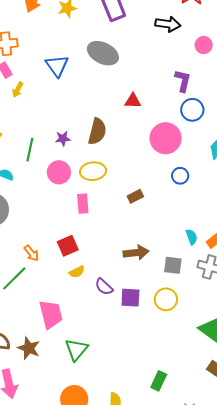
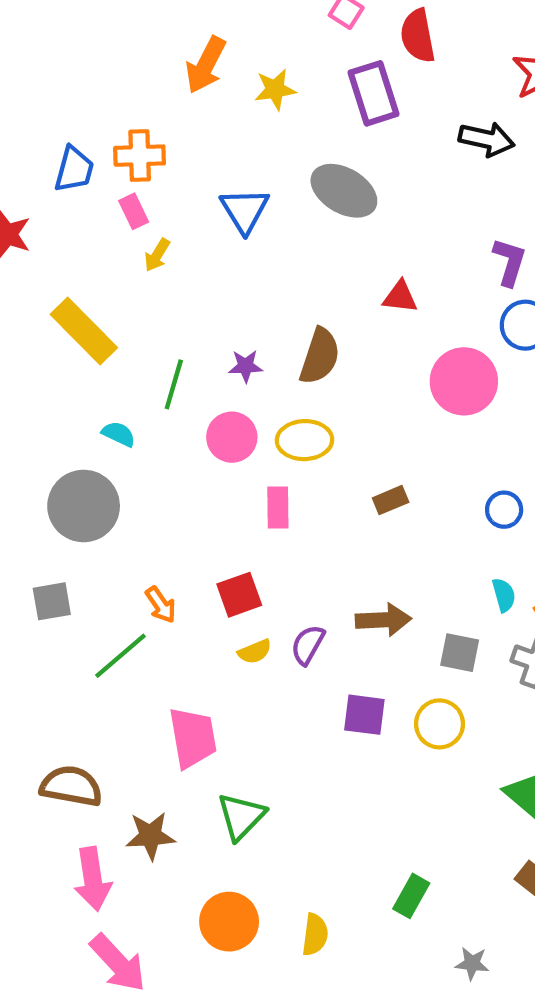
blue circle: (180, 176) -> (504, 510), moved
purple semicircle: (104, 287) -> (308, 645), moved, turned 72
brown star: (29, 348) -> (150, 836), moved, turned -30

